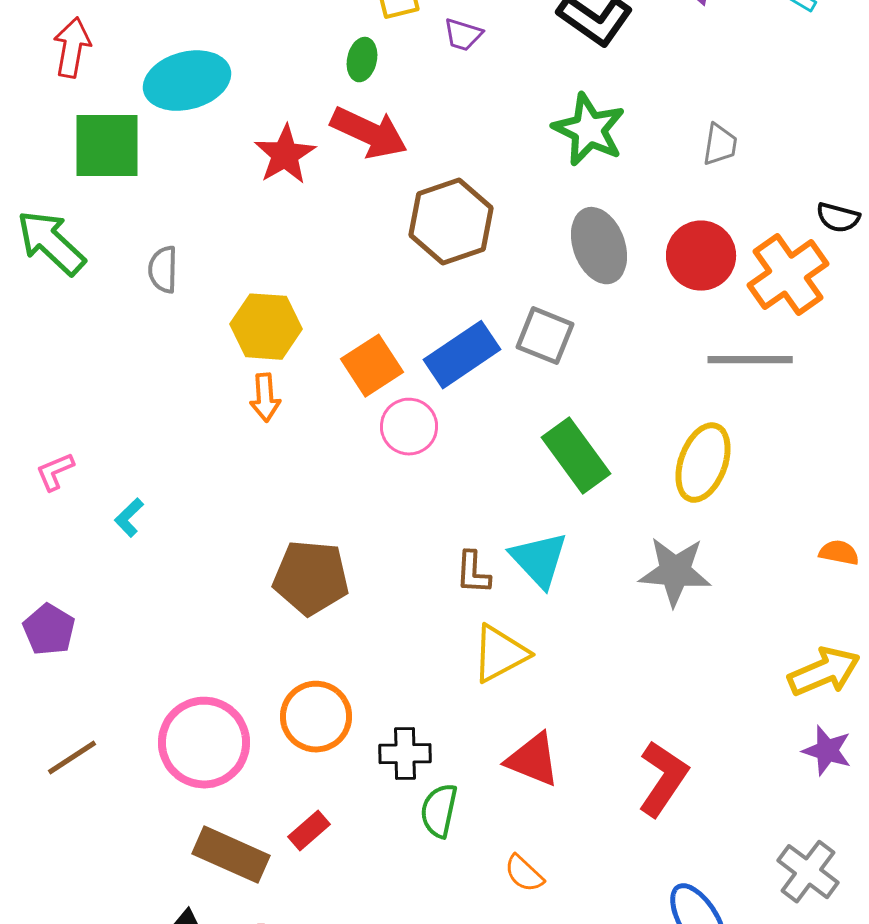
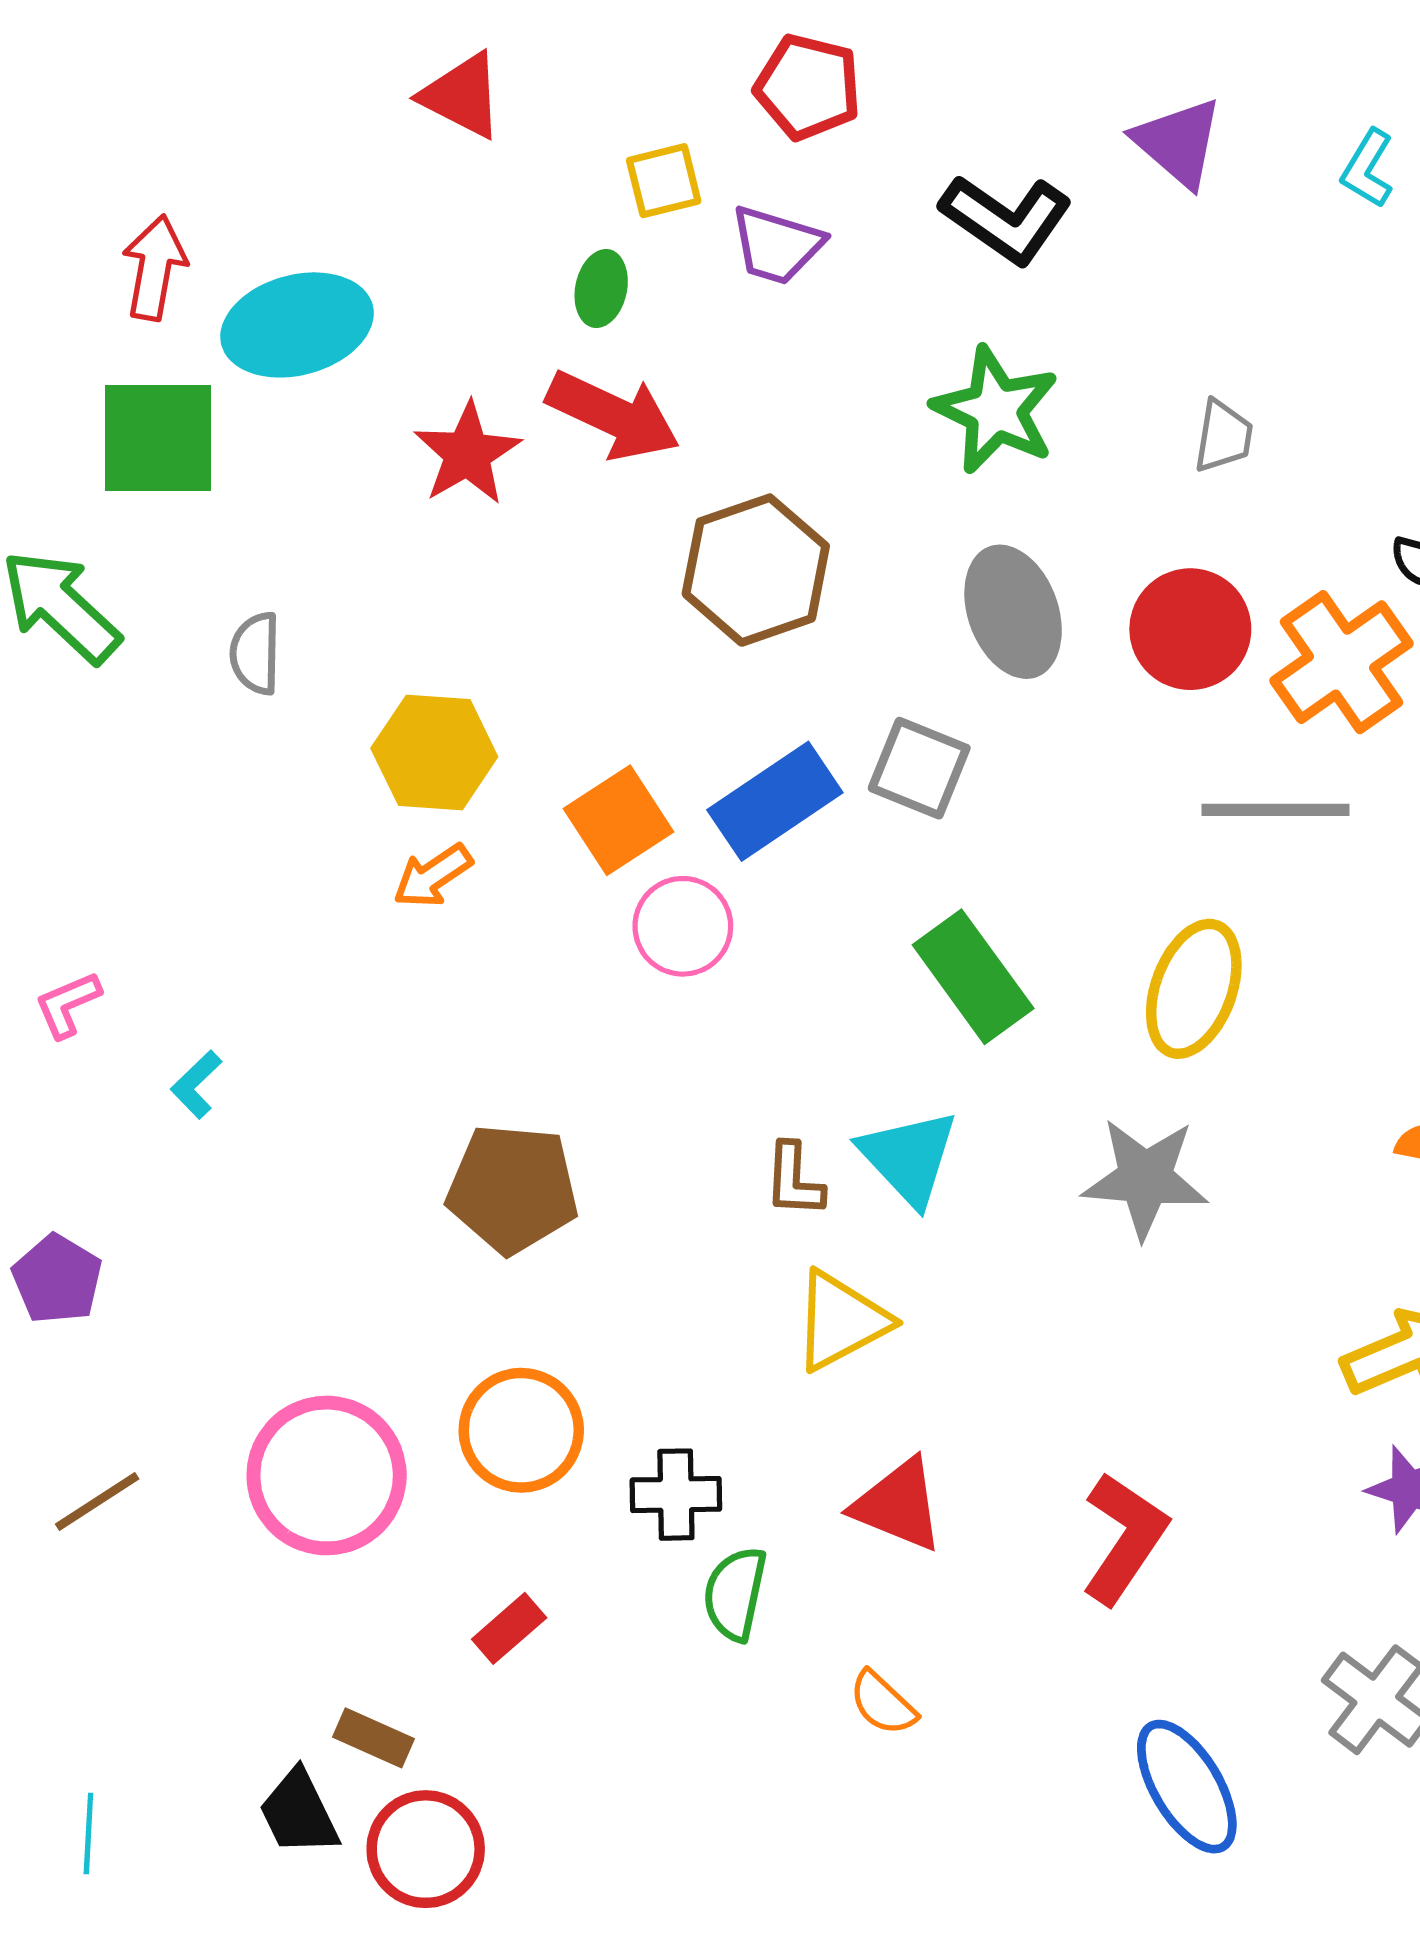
purple trapezoid: (463, 35) -> (777, 245), size x1.4
red arrow: (72, 48) -> (155, 268), moved
orange arrow: (265, 398) -> (433, 876), turned 60
brown rectangle: (231, 855) -> (373, 1738), moved, size x0.6

